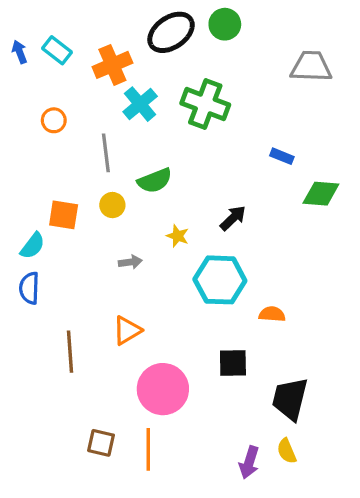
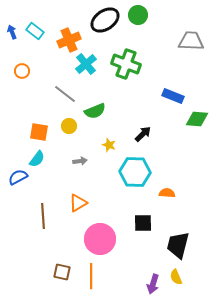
orange circle: (54, 120) -> (22, 71), moved
gray line: (106, 153) -> (65, 94), turned -45
blue rectangle: (282, 156) -> (173, 96), size x1.5
cyan semicircle: (33, 246) -> (37, 159), moved
blue semicircle: (29, 288) -> (18, 177), turned 60

